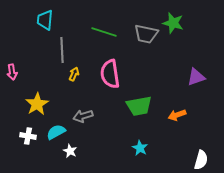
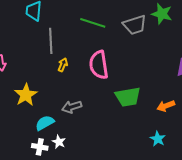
gray trapezoid: (146, 34) -> (135, 25), turned -30
white cross: (28, 136) -> (40, 147), moved
cyan star: (140, 148) -> (158, 139), moved

